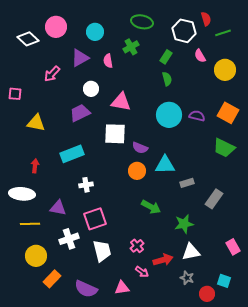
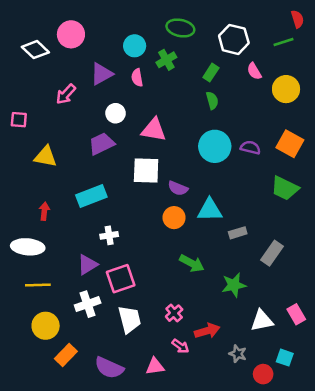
red semicircle: (206, 19) -> (297, 19), moved
cyan circle: (95, 32) -> (135, 46), moved
purple triangle: (58, 208) -> (88, 265), moved, turned -42
white triangle: (191, 252) -> (262, 321), moved

